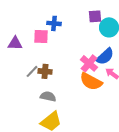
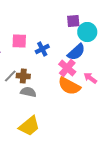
blue cross: (54, 23) -> (42, 49), moved, turned -32
blue semicircle: (105, 56) -> (76, 52), moved
gray semicircle: (48, 96) -> (28, 92), moved

